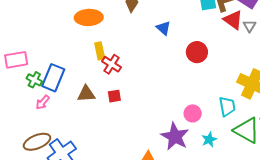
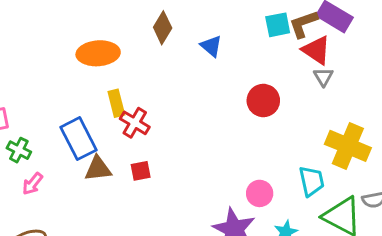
gray triangle: (249, 26) -> (323, 77), moved
blue triangle: (163, 28) -> (211, 46), moved
blue rectangle: (53, 78) -> (79, 139), moved, turned -48

